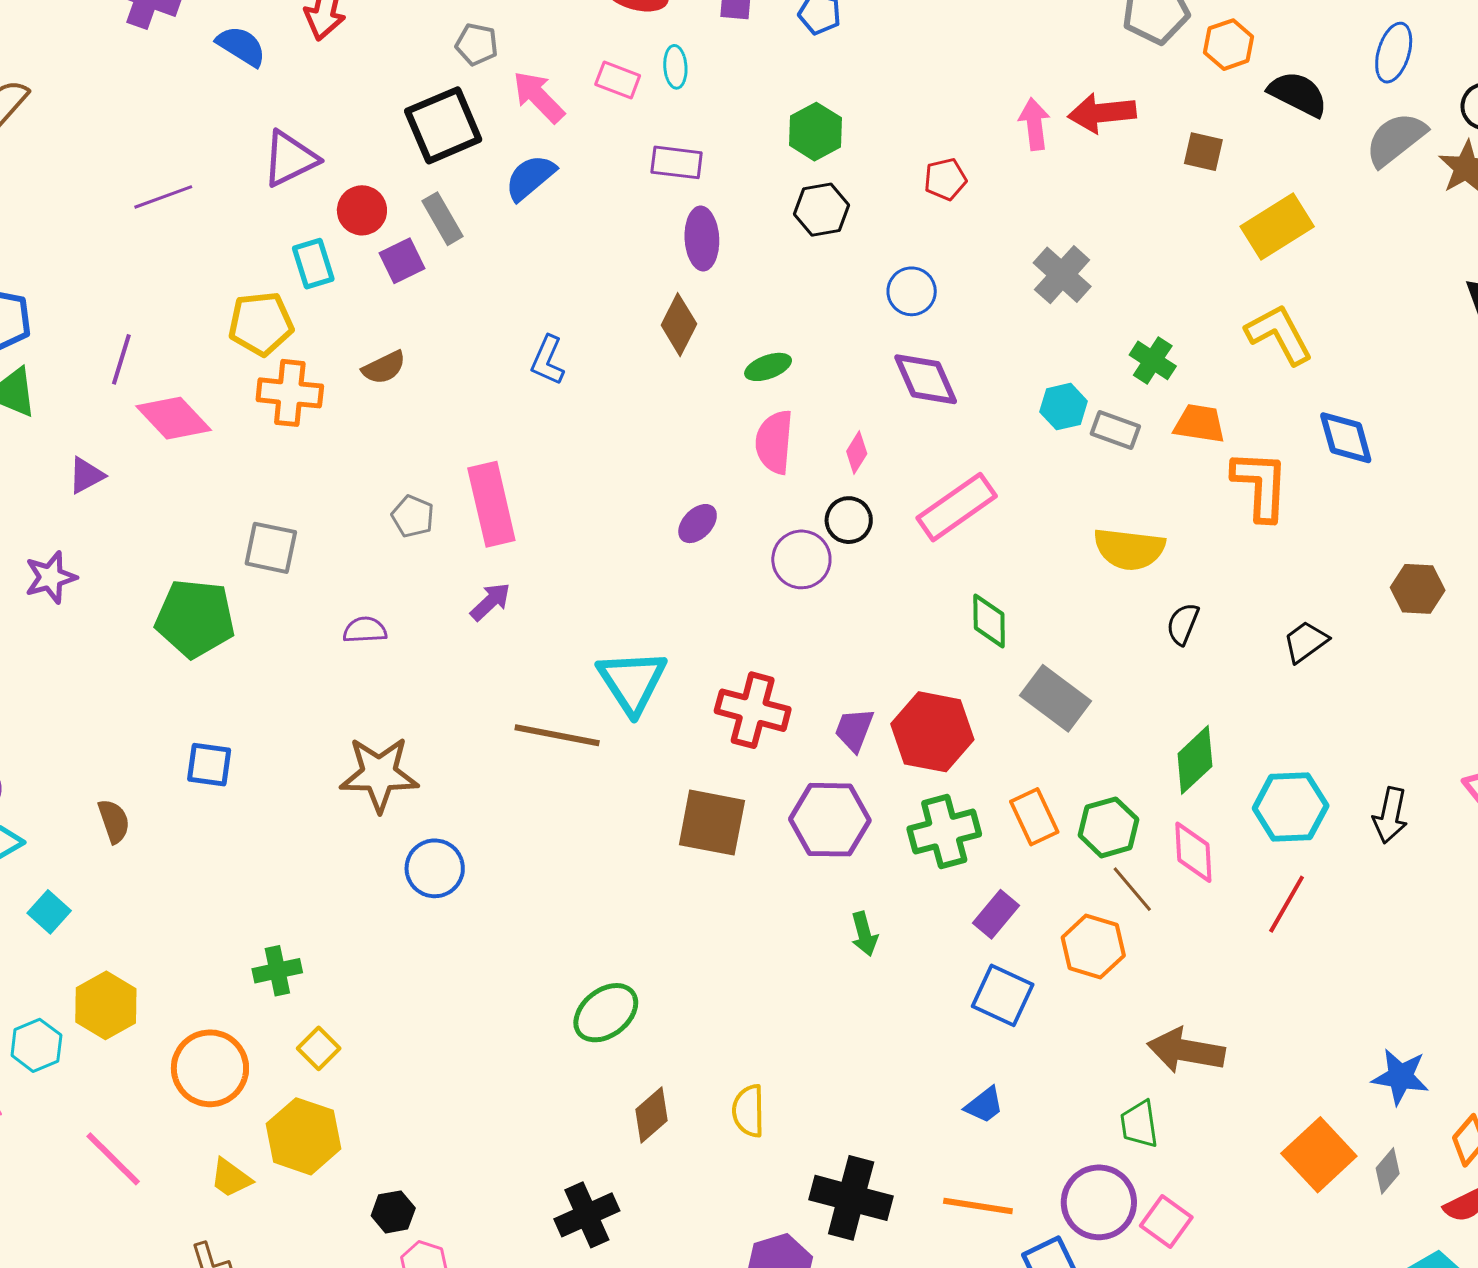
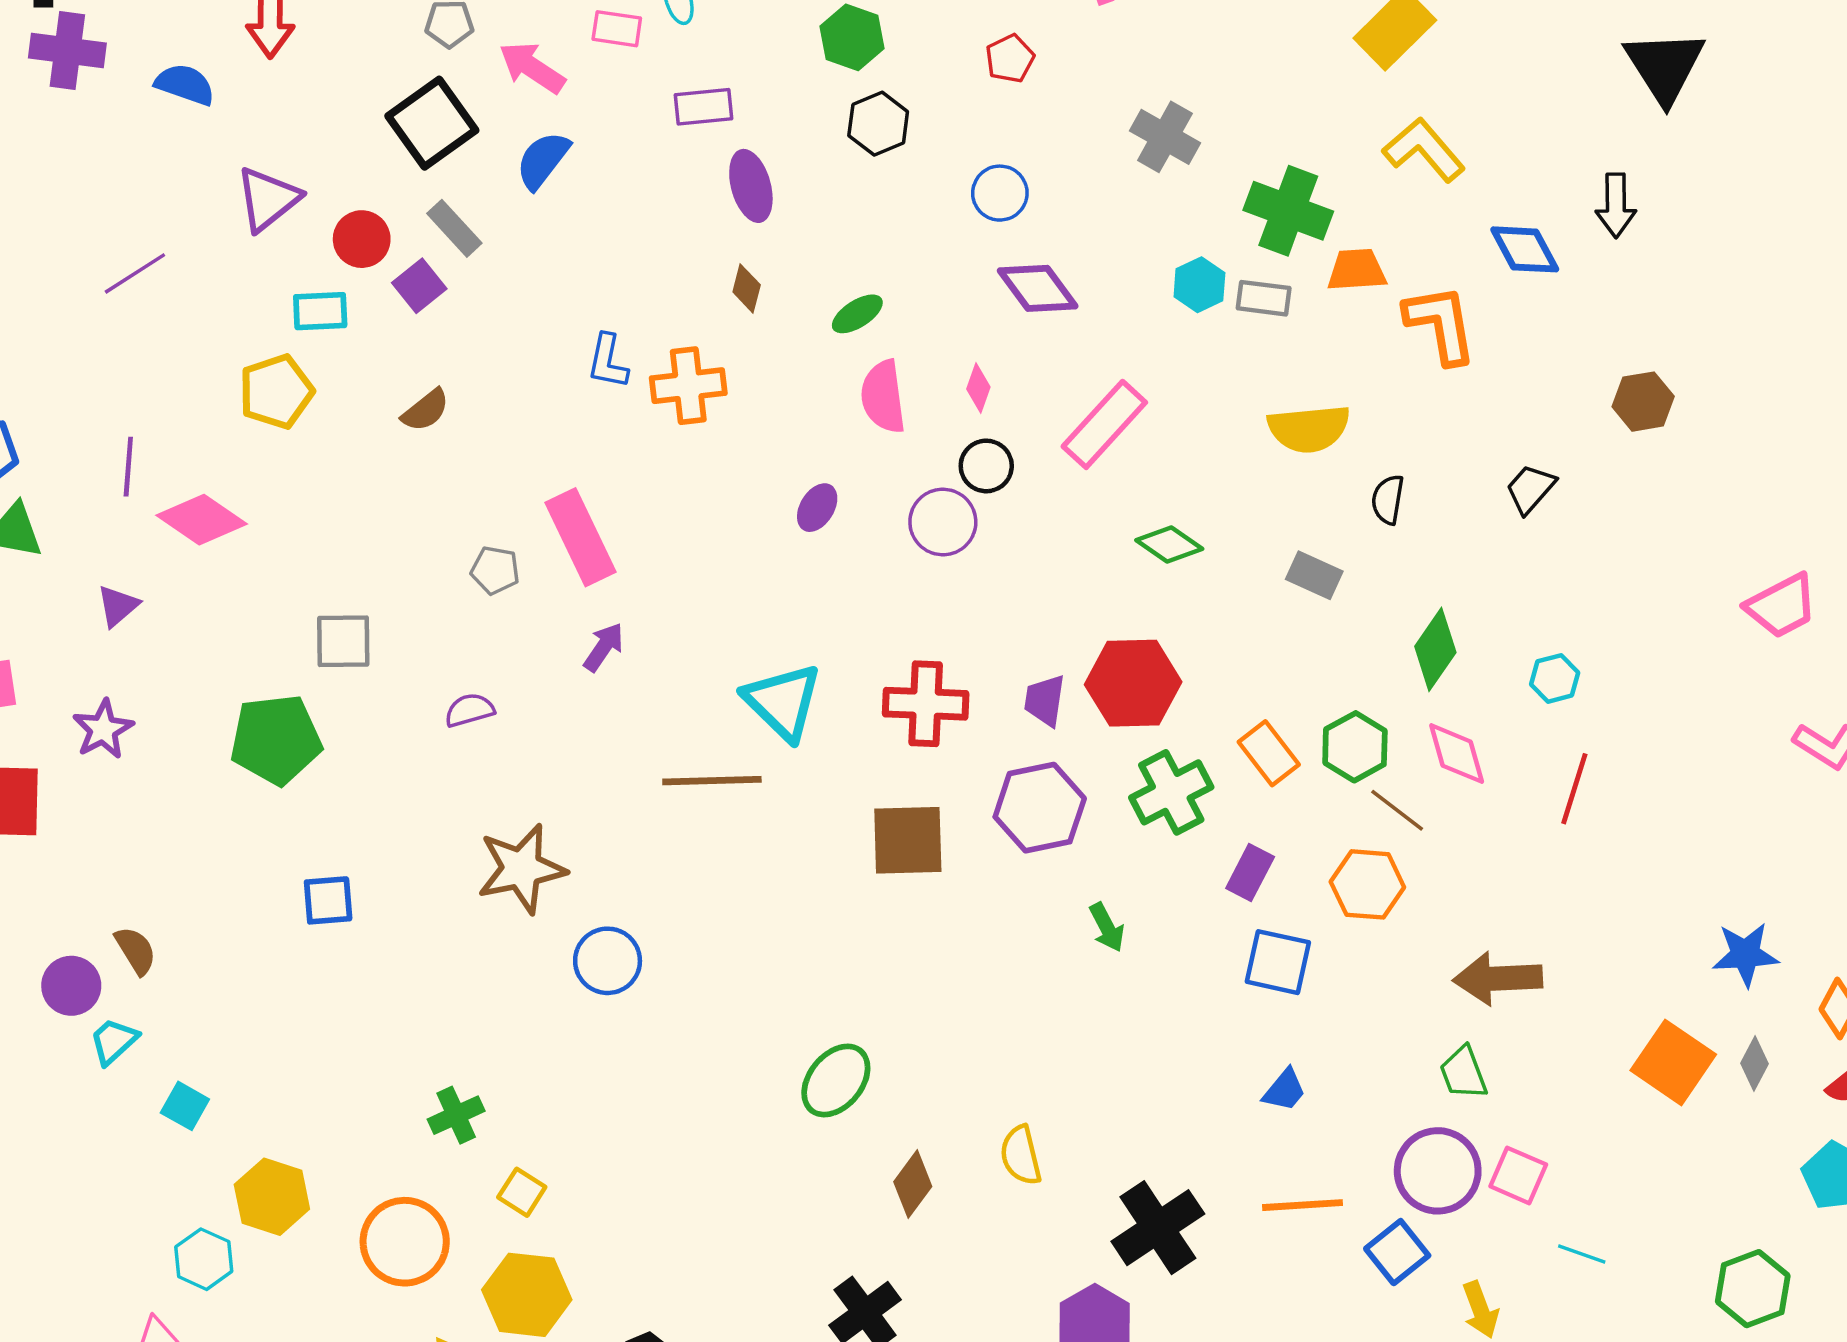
cyan rectangle: (313, 264) -> (320, 311), turned -63
brown diamond: (679, 325) -> (747, 288), size x0.7
green cross: (1153, 360) -> (1288, 211), size x1.6
orange cross: (290, 393) -> (688, 386), moved
green diamond: (989, 621) -> (1169, 544), turned -42
gray rectangle: (1055, 698) -> (1314, 575), moved, size x0.7
cyan hexagon: (1291, 807) -> (1555, 678), size x0.6
black arrow: (1390, 815) -> (1616, 205), moved
brown semicircle: (114, 821) -> (136, 950), moved
black cross: (851, 1198) -> (1158, 1228), turned -36

